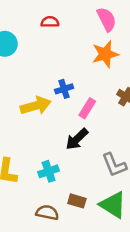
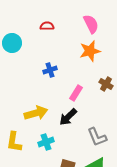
blue cross: (64, 89) -> (50, 70), moved
yellow arrow: (36, 106) -> (36, 113), moved

